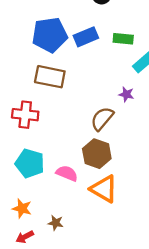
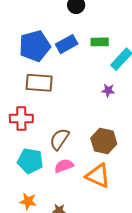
brown semicircle: (102, 119) -> (59, 139), moved
brown hexagon: (97, 154) -> (104, 141), moved
pink semicircle: (67, 173) -> (64, 166), turned -36

